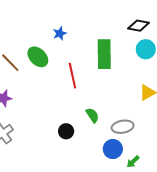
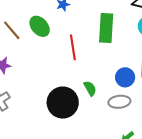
black circle: (66, 131) -> (63, 103), size x2.0
blue circle: (113, 149) -> (125, 77), moved

